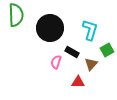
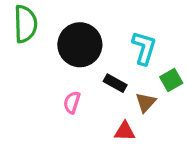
pink semicircle: (56, 62) -> (72, 102), moved

